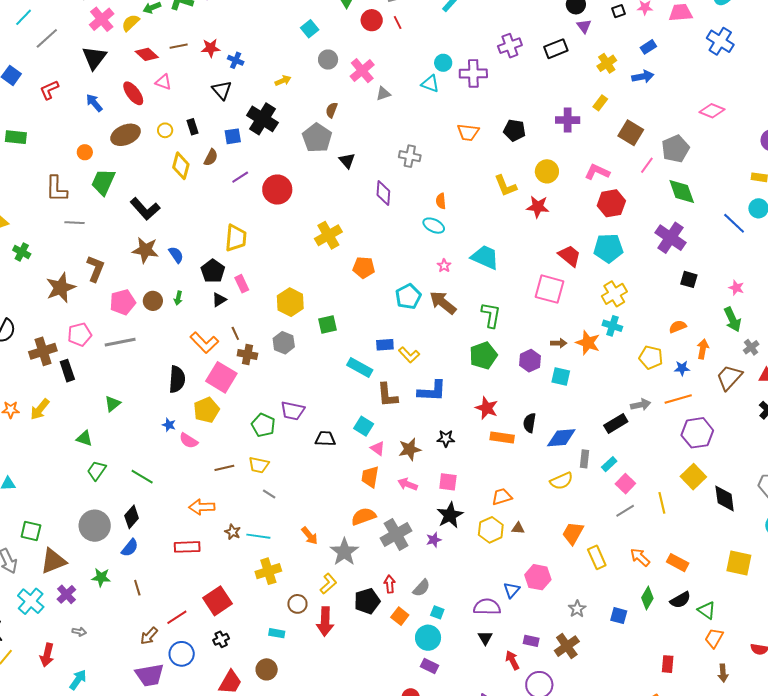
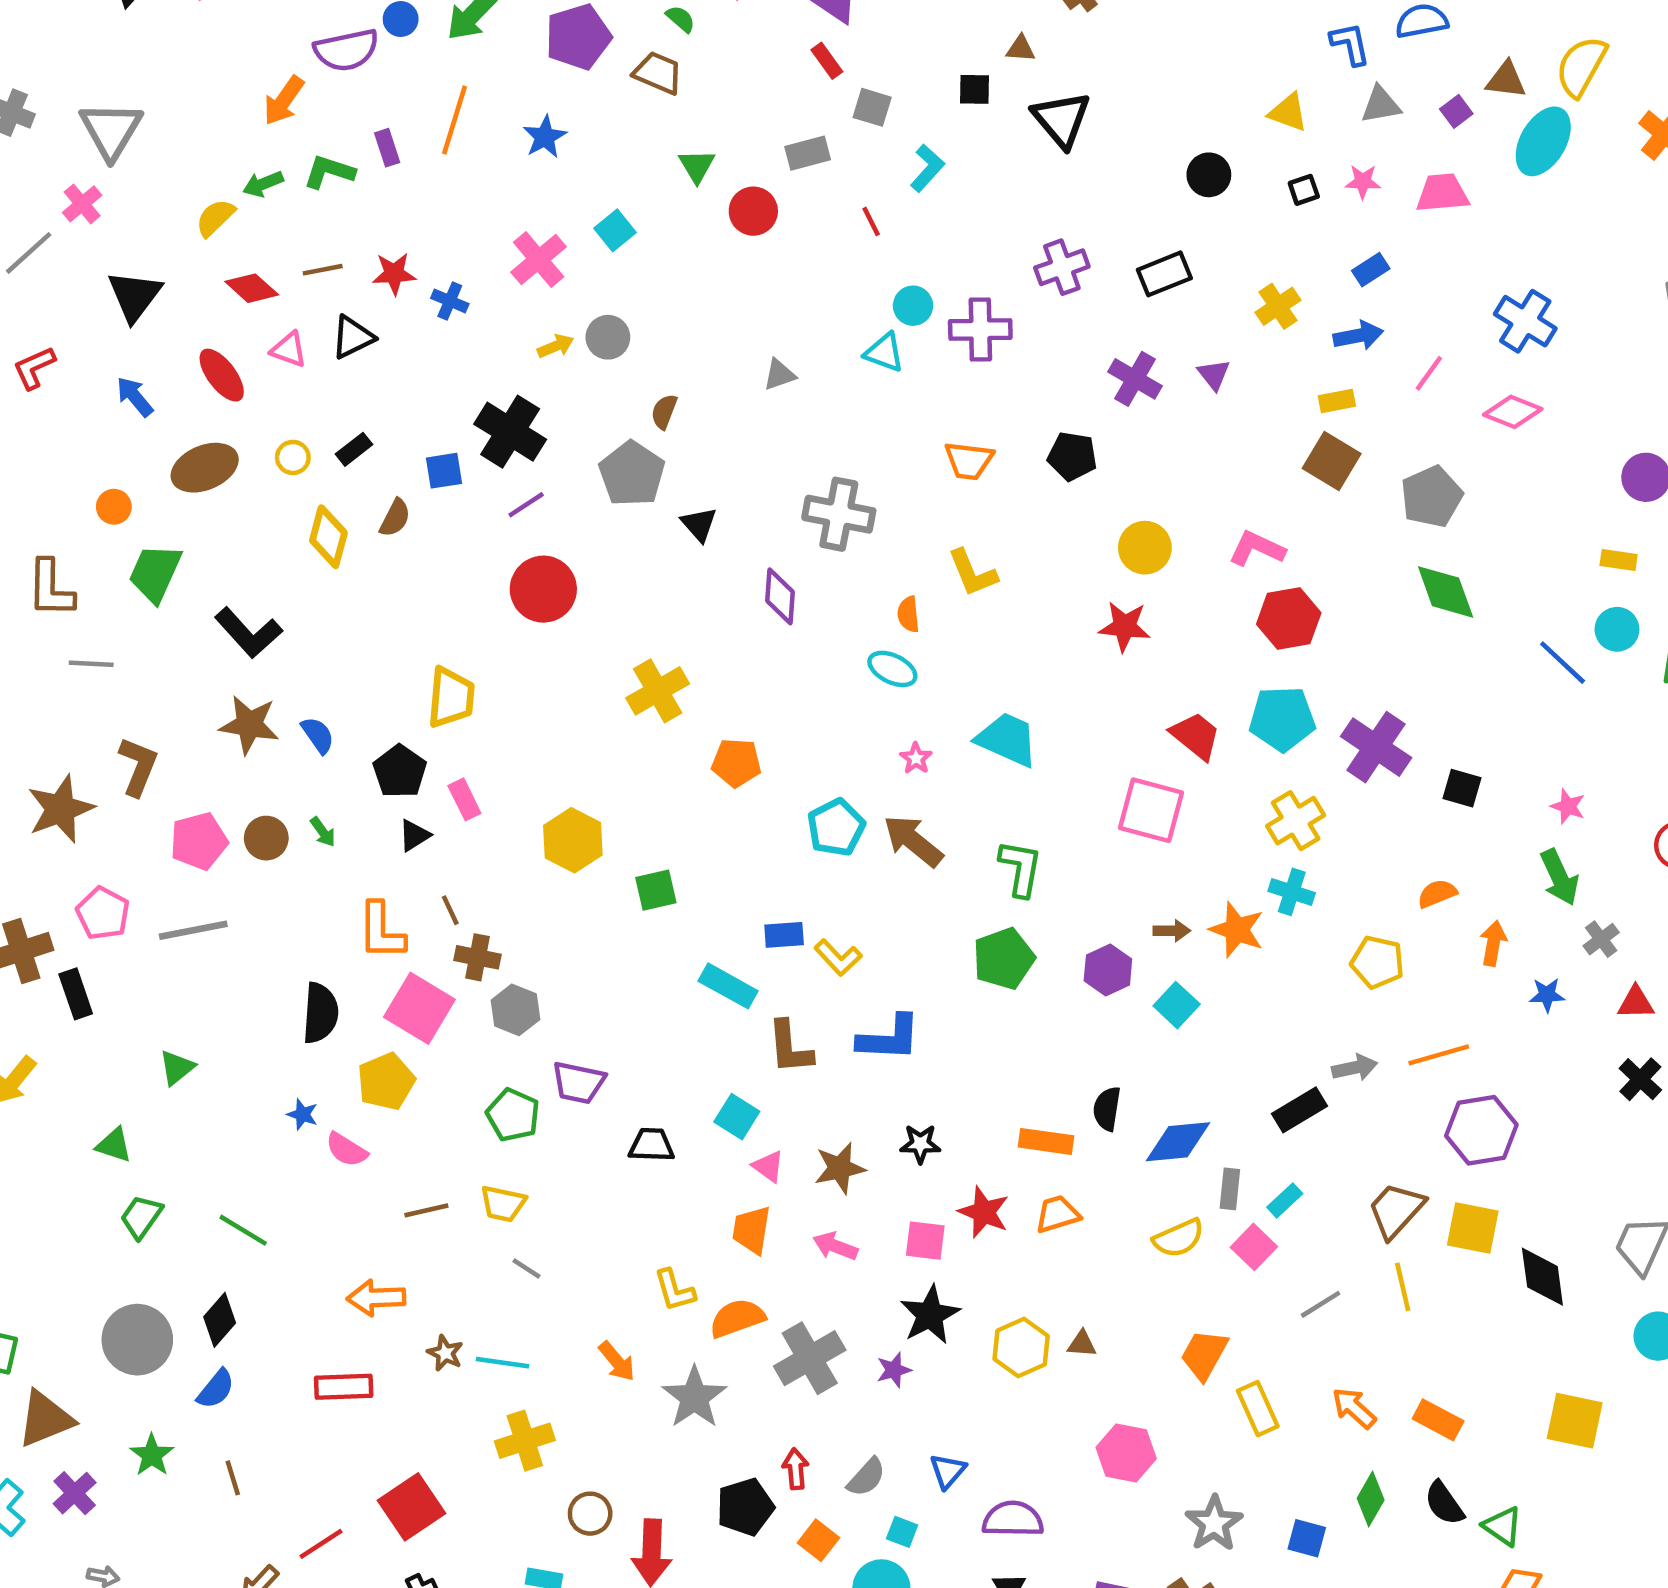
pink cross: (102, 19) -> (82, 204), moved, size x0.7
red line: (398, 23) -> (871, 221), moved
purple triangle: (584, 26) -> (1214, 375), moved
blue cross: (720, 41) -> (1525, 321), moved
gray circle: (328, 60) -> (608, 337), moved
pink cross: (362, 71) -> (539, 259), moved
black triangle: (222, 90) -> (353, 337), moved, turned 45
yellow rectangle: (600, 103) -> (1337, 401), moved, turned 42
purple cross: (568, 120) -> (1135, 379), moved, turned 30
black rectangle: (193, 127) -> (354, 449), turned 70
gray cross: (410, 156) -> (839, 514), size x1.4
pink line: (647, 165) -> (1429, 373), moved
purple line: (240, 177) -> (526, 505), moved
yellow L-shape: (505, 186) -> (972, 573), moved
purple cross: (671, 238) -> (1376, 747), moved
green arrow: (178, 298) -> (323, 832), turned -48
pink pentagon: (80, 335) -> (103, 913), turned -30
orange L-shape: (204, 343) -> (381, 931), turned 44
gray hexagon: (284, 343) -> (515, 1010), moved
blue star: (682, 368) -> (1547, 995), moved
cyan square: (561, 376) -> (1177, 1005), turned 30
brown trapezoid: (729, 377) -> (1396, 1210), moved
red star: (487, 408) -> (984, 1212), moved
yellow square: (693, 477) -> (1473, 1228), turned -35
pink square: (625, 484) -> (1254, 1247), moved
orange trapezoid: (502, 497) -> (1057, 1214), moved
green star: (101, 577) -> (152, 1455), turned 30
yellow L-shape: (328, 584) -> (675, 1290), moved, turned 115
blue triangle: (512, 590) -> (948, 1471), moved
black semicircle: (680, 600) -> (1444, 1503), turned 85
gray star: (577, 609) -> (1214, 1523), size x1.4

